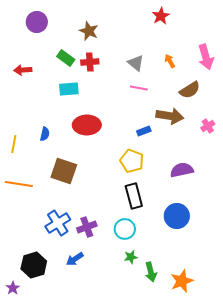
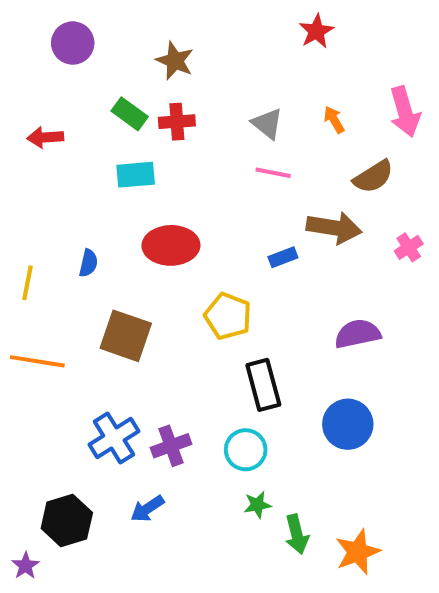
yellow pentagon: (132, 161) -> (228, 316), moved

